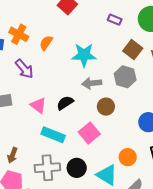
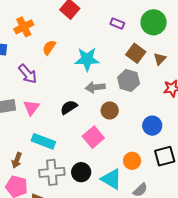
orange cross: (19, 34) -> (24, 27), moved, turned 36
pink triangle: (38, 105) -> (31, 108), moved, turned 30
cyan rectangle: (53, 135) -> (43, 141), moved

